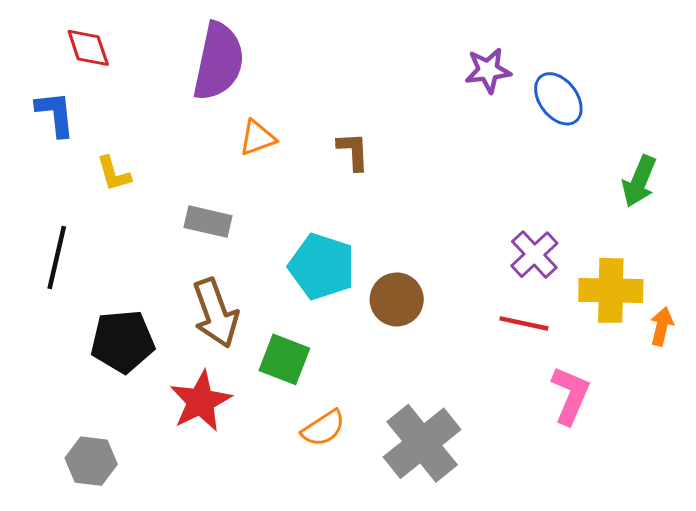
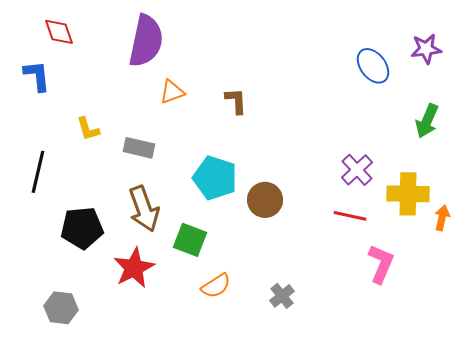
purple star: (488, 70) -> (426, 49), moved
yellow L-shape: (114, 174) -> (88, 129), moved
gray cross: (422, 443) -> (282, 296), size x0.5

